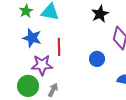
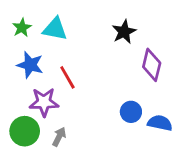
red line: (59, 47) -> (67, 77), turned -30
blue circle: (97, 59) -> (131, 112), moved

